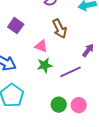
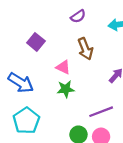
purple line: (71, 72) -> (101, 112), moved

